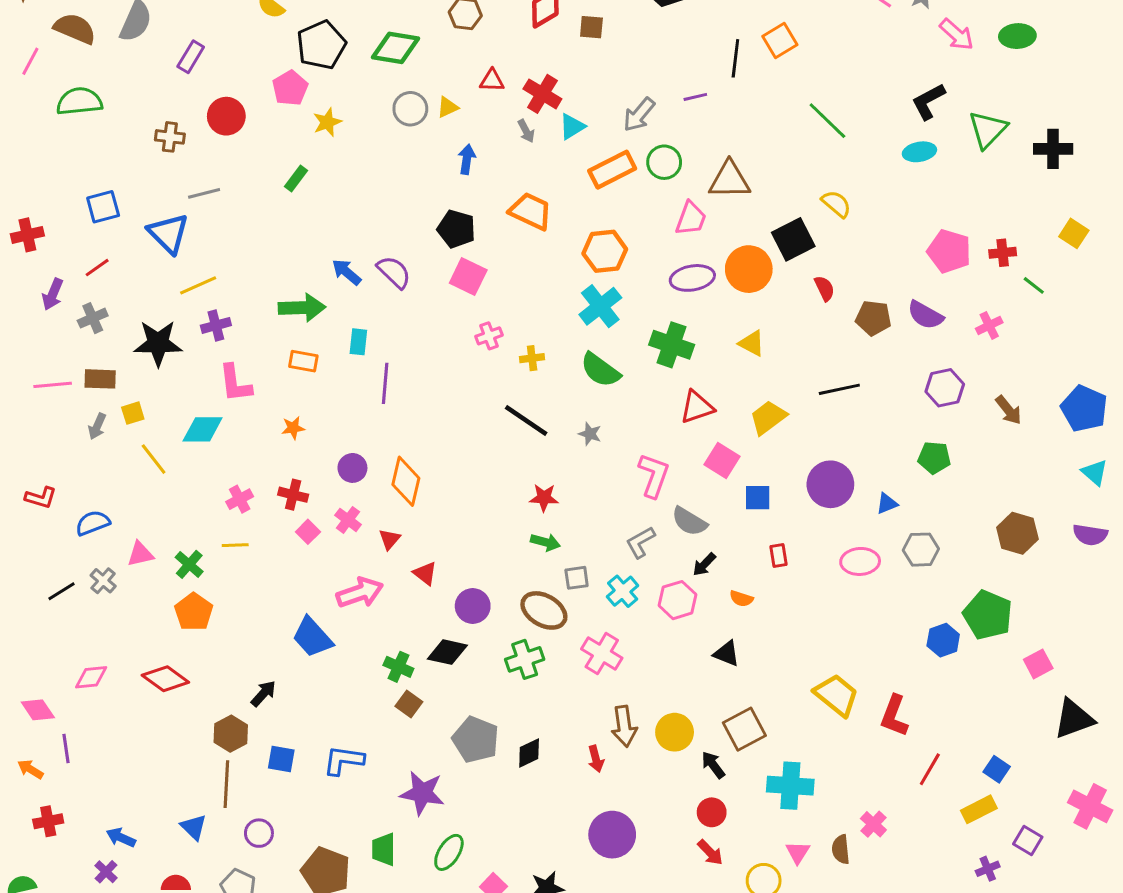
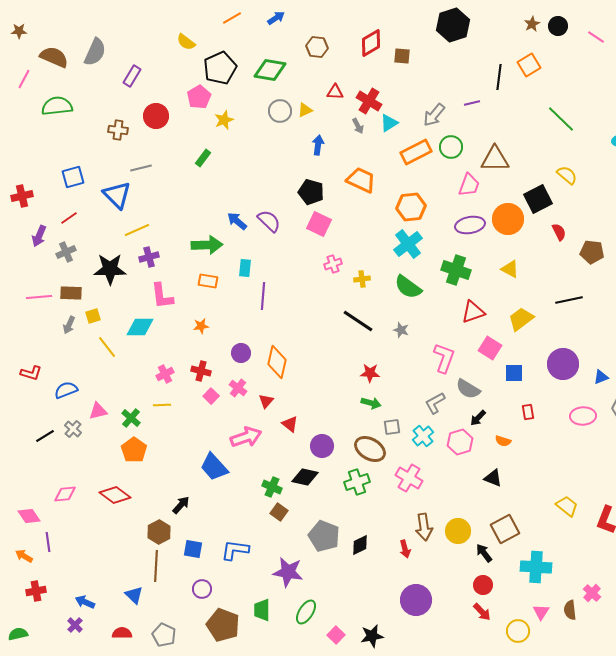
yellow trapezoid: (836, 695) -> (567, 506), size x0.7
purple circle: (259, 833) -> (202, 589), moved

